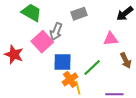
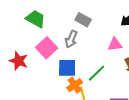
gray rectangle: (79, 14) -> (83, 20), turned 49
gray arrow: (56, 32) -> (71, 39), moved

